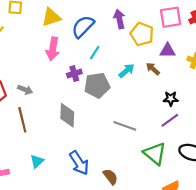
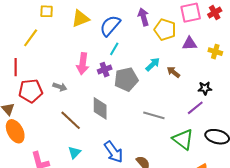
pink arrow: (53, 49) -> (83, 64), moved
cyan line: (95, 53) -> (114, 49), moved
brown arrow: (153, 69) -> (173, 72), moved
black star: (171, 99) -> (205, 88), moved
brown line: (22, 120) -> (71, 120), moved, turned -30

